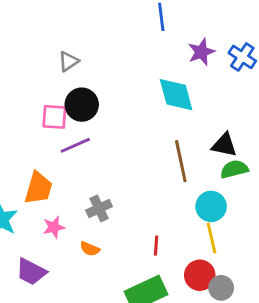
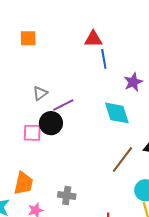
purple line: (75, 145) -> (63, 105), moved
brown line: (181, 161) -> (122, 159), turned 52
gray cross: (99, 208) -> (67, 196), turned 36

